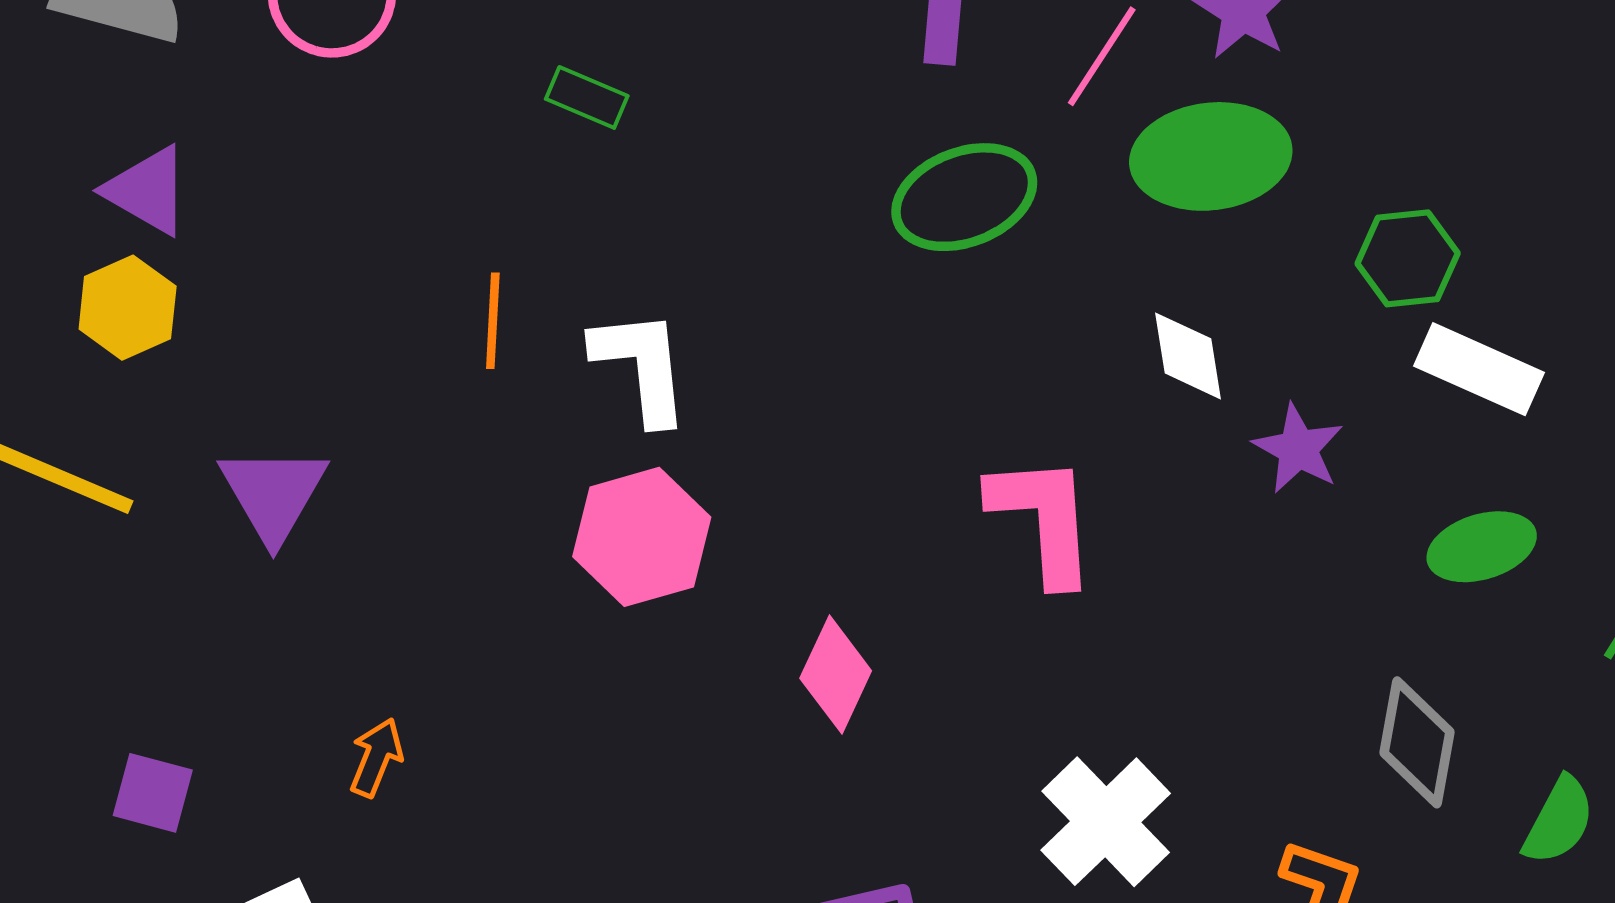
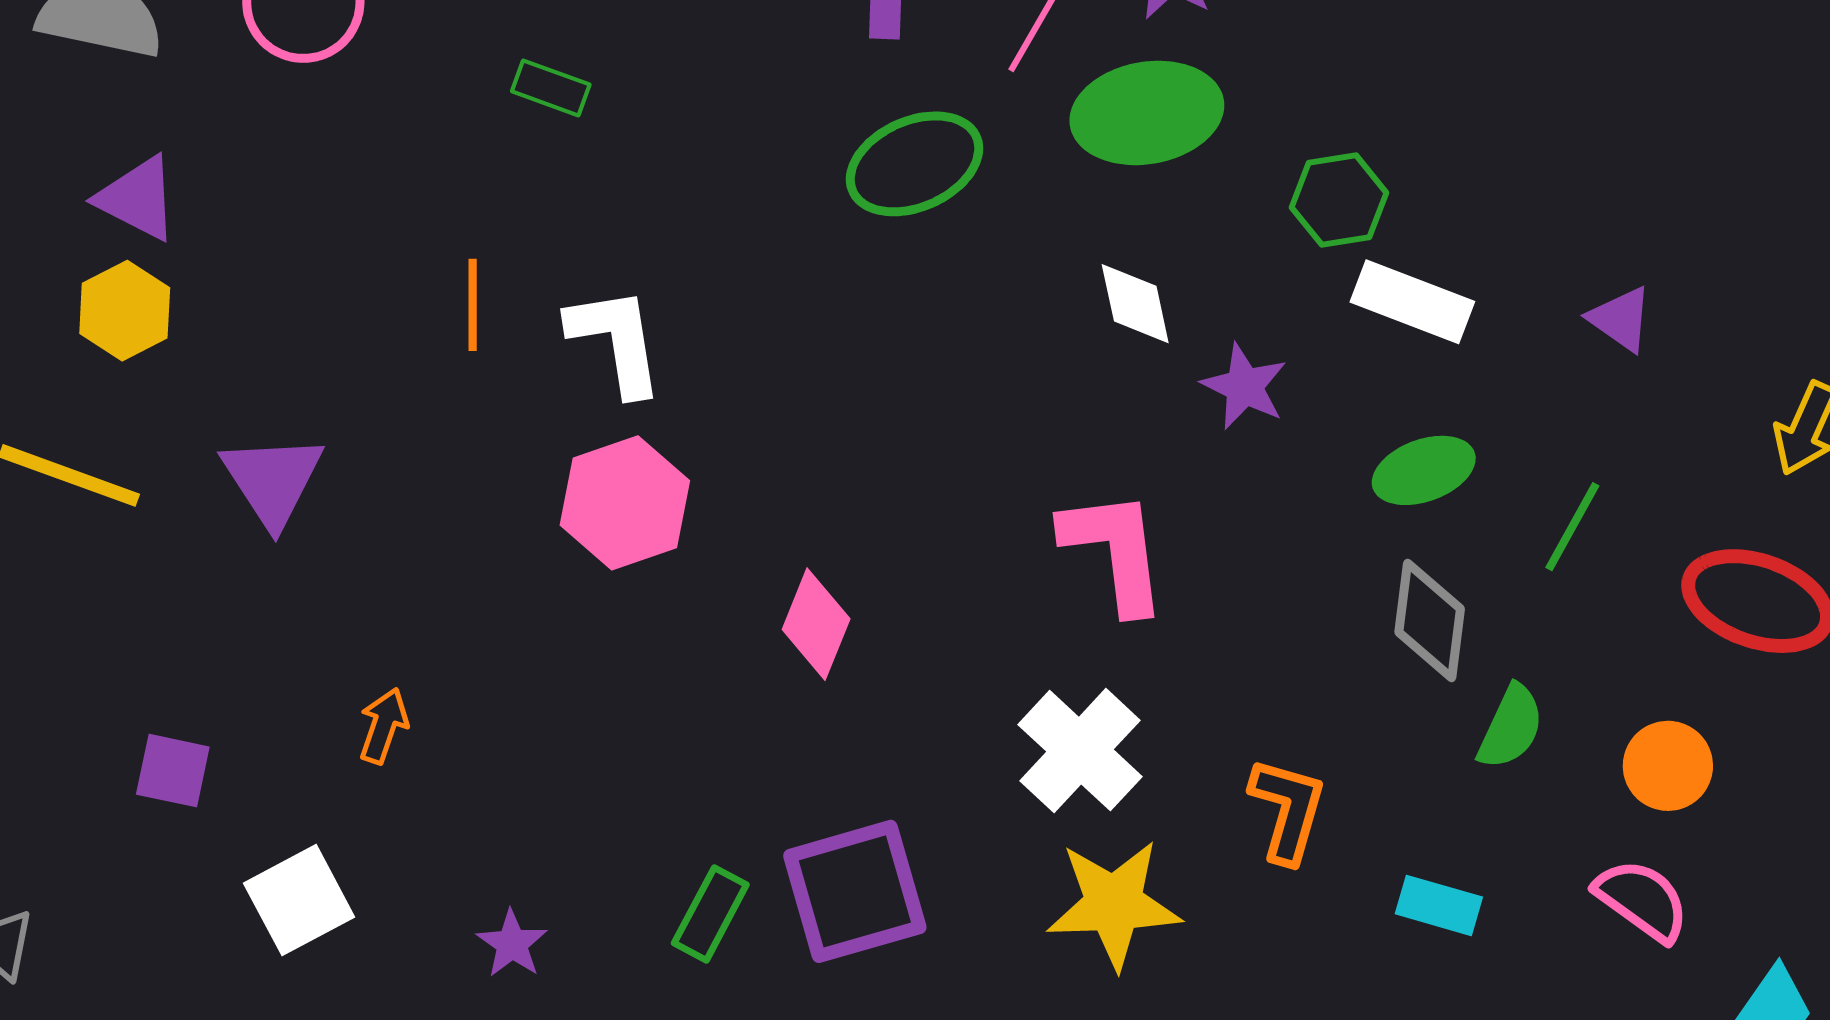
pink L-shape: (1043, 519) -> (1115, 551), moved
gray diamond: (1417, 742) -> (1430, 621), moved

